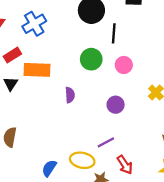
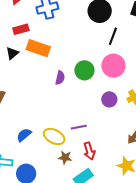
green circle: (91, 59) -> (84, 70), moved
pink circle: (124, 65) -> (113, 66), size x1.5
purple circle: (116, 105) -> (109, 99), moved

